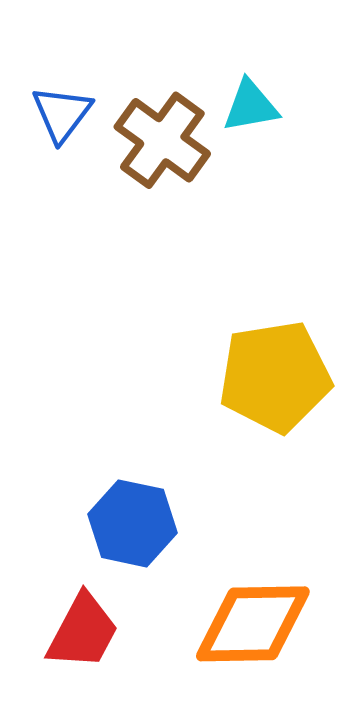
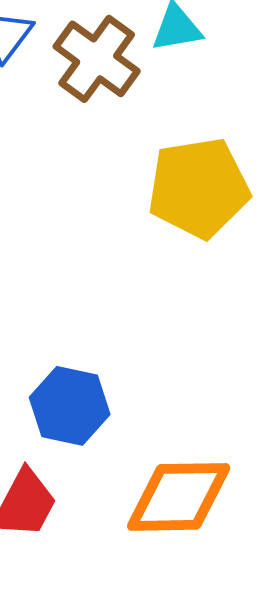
yellow pentagon: (275, 377) -> (199, 188), moved

